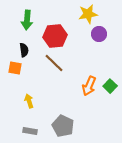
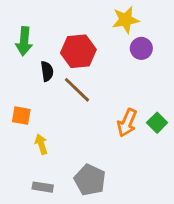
green arrow: (27, 20) -> (24, 41), moved
black semicircle: (24, 50) -> (47, 71), moved
orange square: (15, 68) -> (21, 116), moved

